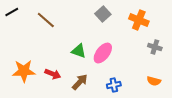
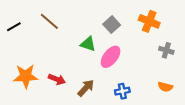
black line: (12, 12) -> (14, 27), moved
gray square: (103, 14) -> (112, 25), moved
green triangle: (79, 51) -> (88, 44), moved

